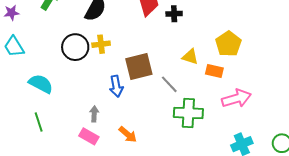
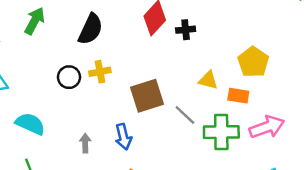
black circle: (75, 47) -> (69, 77), size x0.7
blue arrow: (116, 86) -> (123, 137), moved
green cross: (188, 113) -> (221, 132), moved
gray arrow: (94, 114) -> (85, 143), moved

